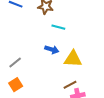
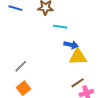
blue arrow: (52, 49) -> (71, 45), moved

